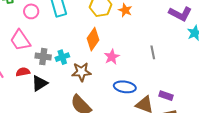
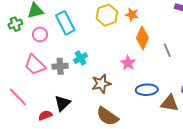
orange diamond: (93, 39) -> (142, 38), moved
gray cross: (43, 57) -> (60, 66), moved
cyan cross: (62, 57) -> (81, 58), moved
red semicircle: (23, 72) -> (45, 115), moved

